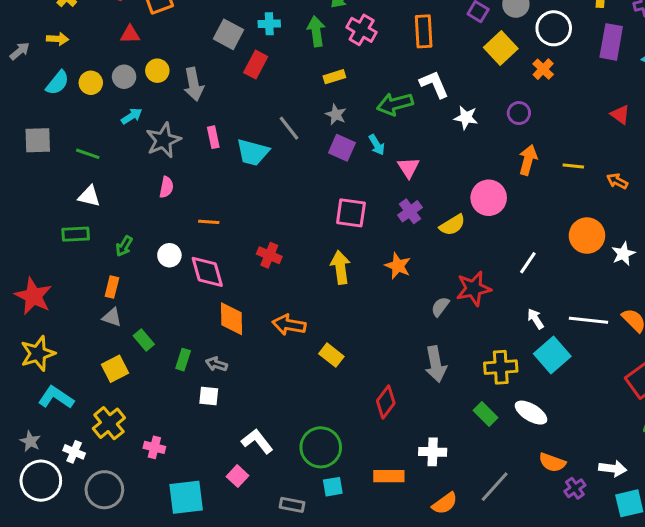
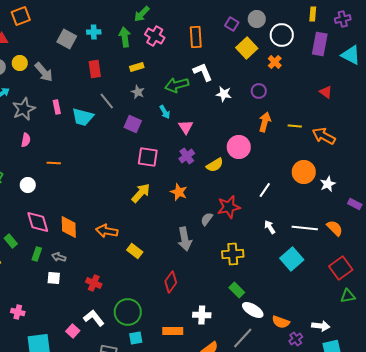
red rectangle: (256, 65) -> (95, 69), moved, turned -36
gray arrow: (194, 84) -> (44, 72), turned -30
purple square: (342, 148) -> (133, 124), moved
orange arrow: (617, 181) -> (324, 136), size x1.6
red cross: (269, 255) -> (94, 283), moved
yellow arrow: (340, 267) -> (141, 193), turned 50
pink diamond: (207, 272) -> (38, 222), moved
cyan square: (552, 355) -> (292, 259), moved
gray arrow: (436, 364) -> (185, 239), moved
yellow cross: (501, 367) -> (233, 254), moved
white ellipse: (531, 413) -> (253, 310), moved
white L-shape: (257, 441) -> (94, 318), moved

